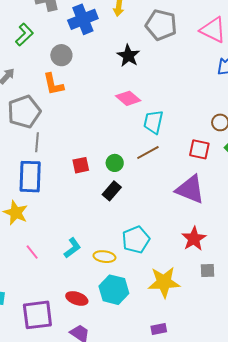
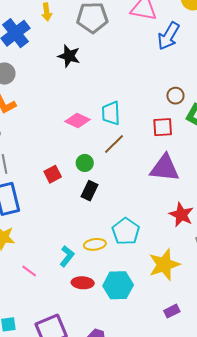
pink diamond: (128, 98) -> (77, 120), moved
yellow ellipse: (104, 257) -> (95, 244), moved
red ellipse: (77, 298) -> (83, 283), moved

